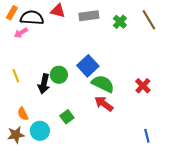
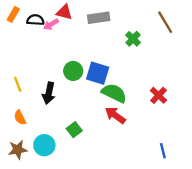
black semicircle: (32, 18) -> (35, 20), size x0.7
green cross: (120, 22) -> (133, 39), moved
pink arrow: (21, 33) -> (51, 24), moved
blue square: (88, 66) -> (98, 73), turned -30
green circle: (59, 75) -> (73, 71), moved
orange semicircle: (23, 114) -> (20, 117), moved

